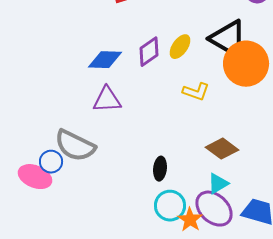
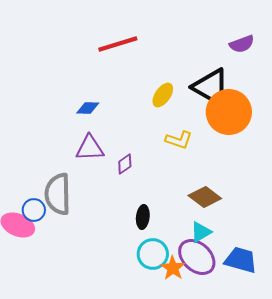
purple diamond: (149, 52) -> (125, 164), moved, size x0.7
blue diamond: (105, 60) -> (88, 108), size x0.7
gray semicircle: (75, 146) -> (58, 194), turned 63

